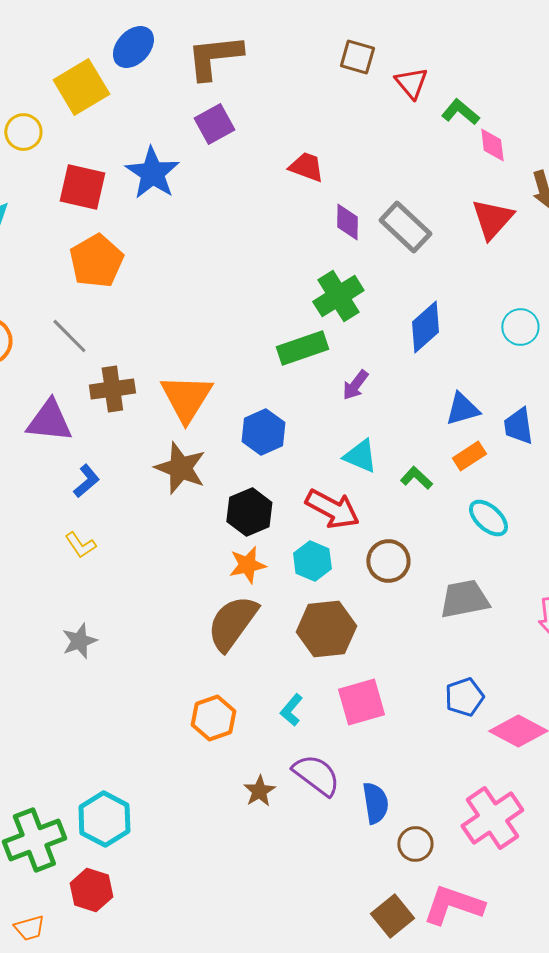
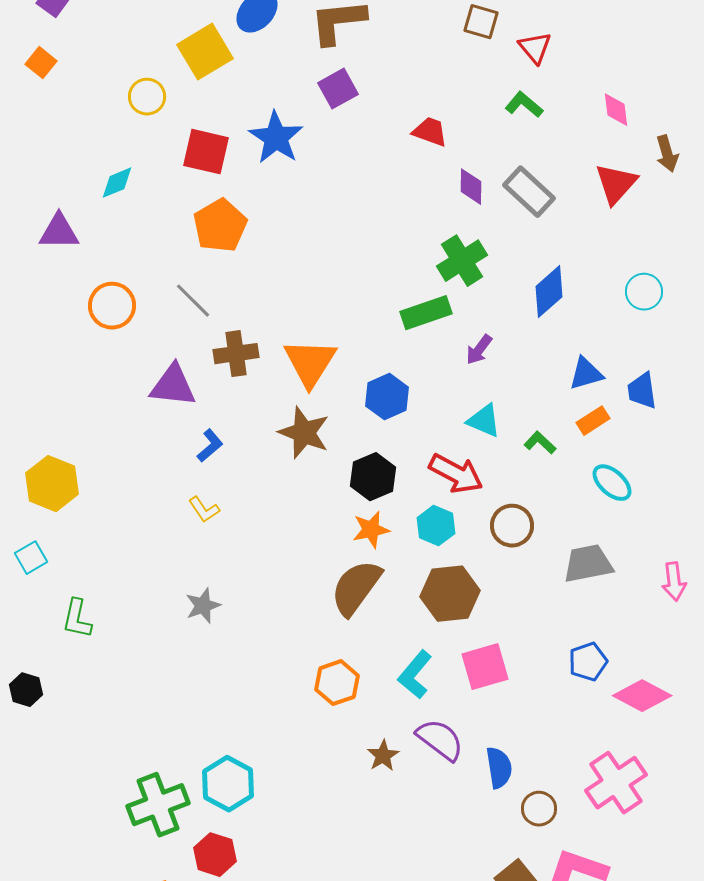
green L-shape: (460, 112) -> (524, 105), moved
cyan L-shape: (291, 710) -> (415, 675), size x1.5

